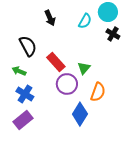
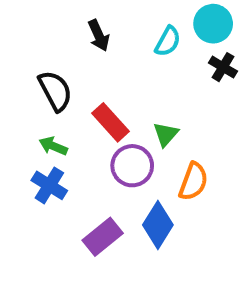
green arrow: (19, 71) -> (53, 146), moved
purple rectangle: (23, 120) -> (103, 237), moved

